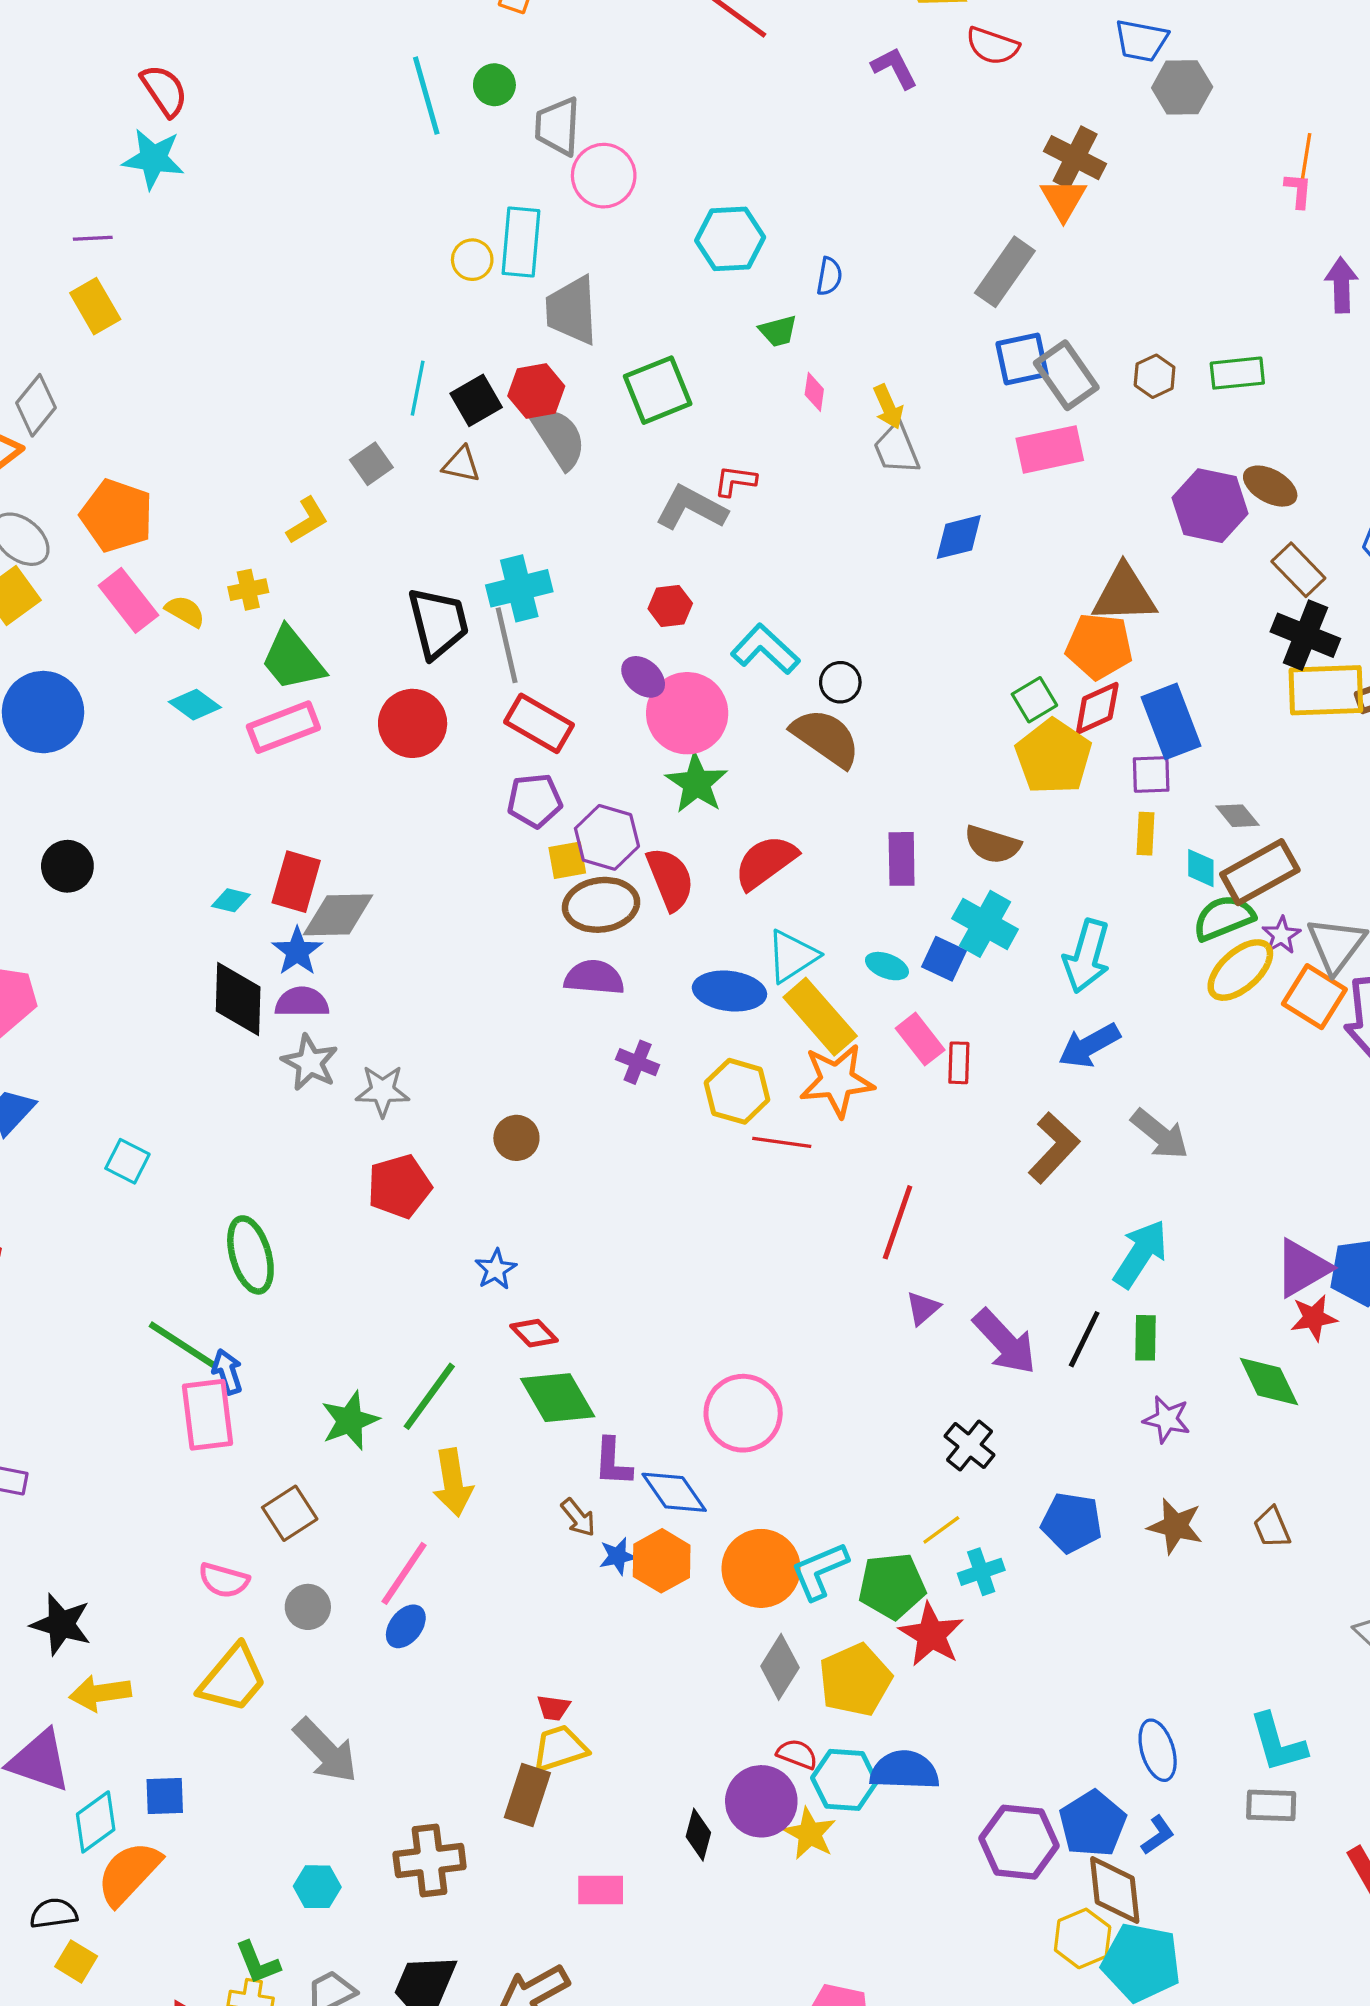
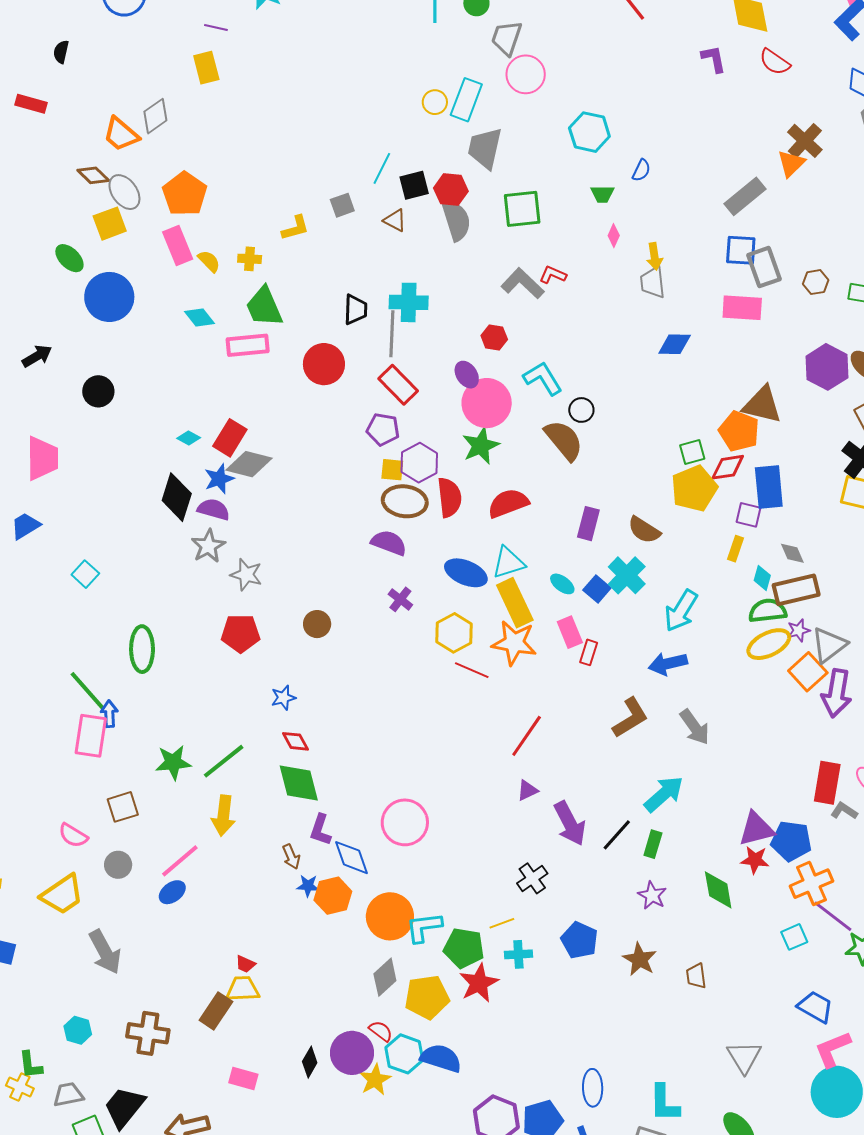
black trapezoid: (438, 623) -> (355, 309), size x0.7

